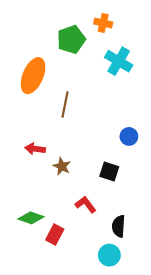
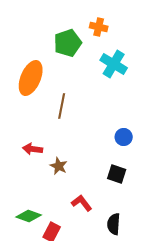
black square: (109, 172) -> (117, 174), moved

